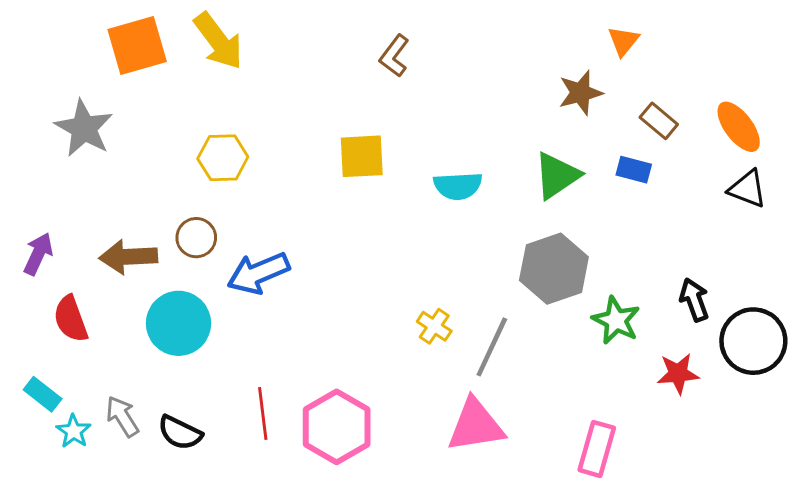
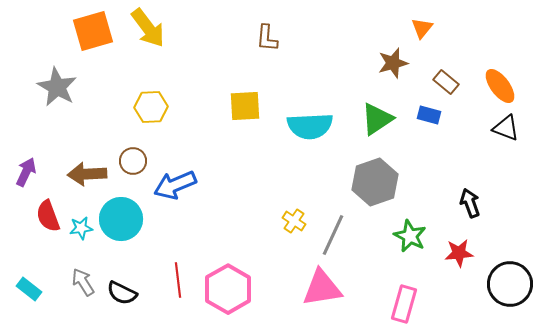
brown L-shape: (394, 56) -> (267, 38), turned -32
cyan semicircle: (458, 186) -> (310, 126), size x1.4
green star: (616, 320) -> (410, 236), moved
black circle: (753, 341) -> (510, 284), moved
cyan rectangle: (43, 394) -> (29, 289), moved
cyan star: (74, 431) -> (81, 228), moved, turned 30

